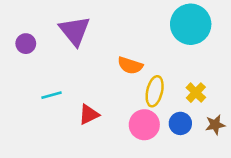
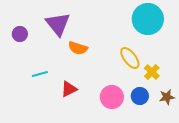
orange semicircle: (130, 65) -> (78, 48), moved
yellow ellipse: (155, 91) -> (130, 58), moved, turned -50

